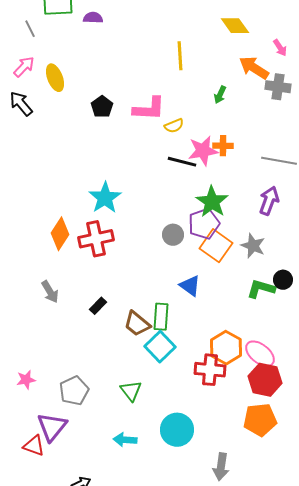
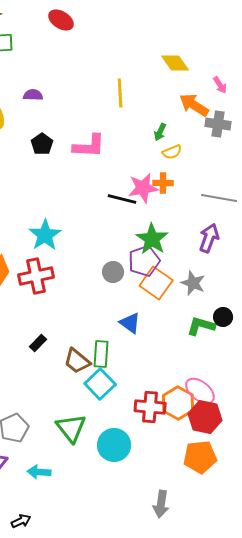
purple semicircle: (93, 18) -> (33, 95), moved
yellow semicircle: (174, 126) -> (172, 152), moved
orange hexagon: (226, 348) -> (178, 403), moved
green triangle: (131, 391) -> (71, 428), size x1.4
cyan circle: (177, 430) -> (114, 445), moved
cyan arrow: (125, 440) -> (39, 472), moved

